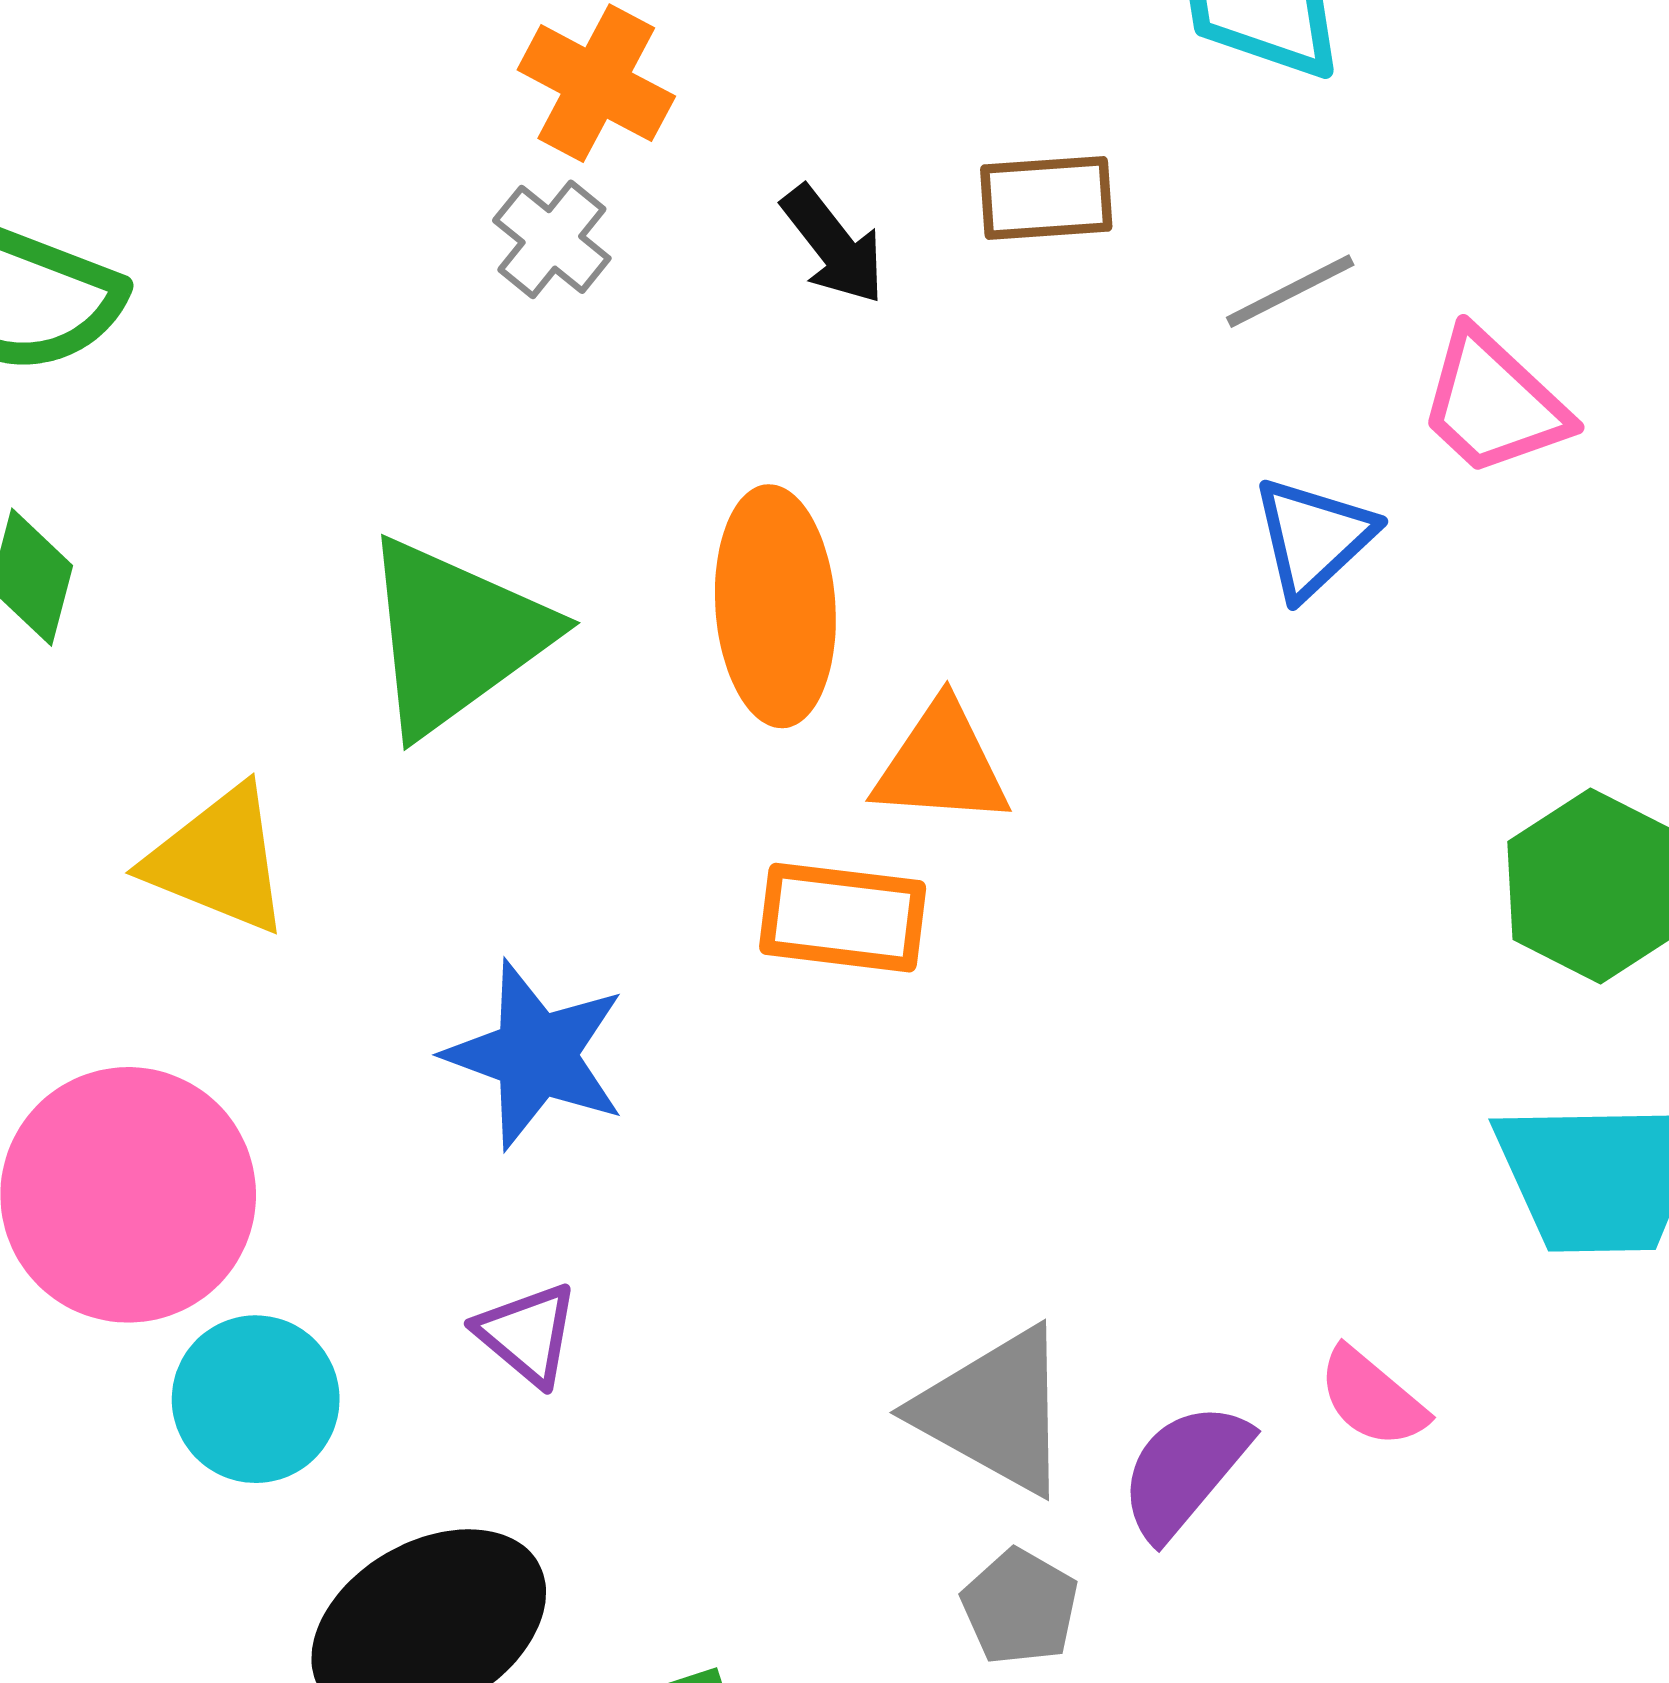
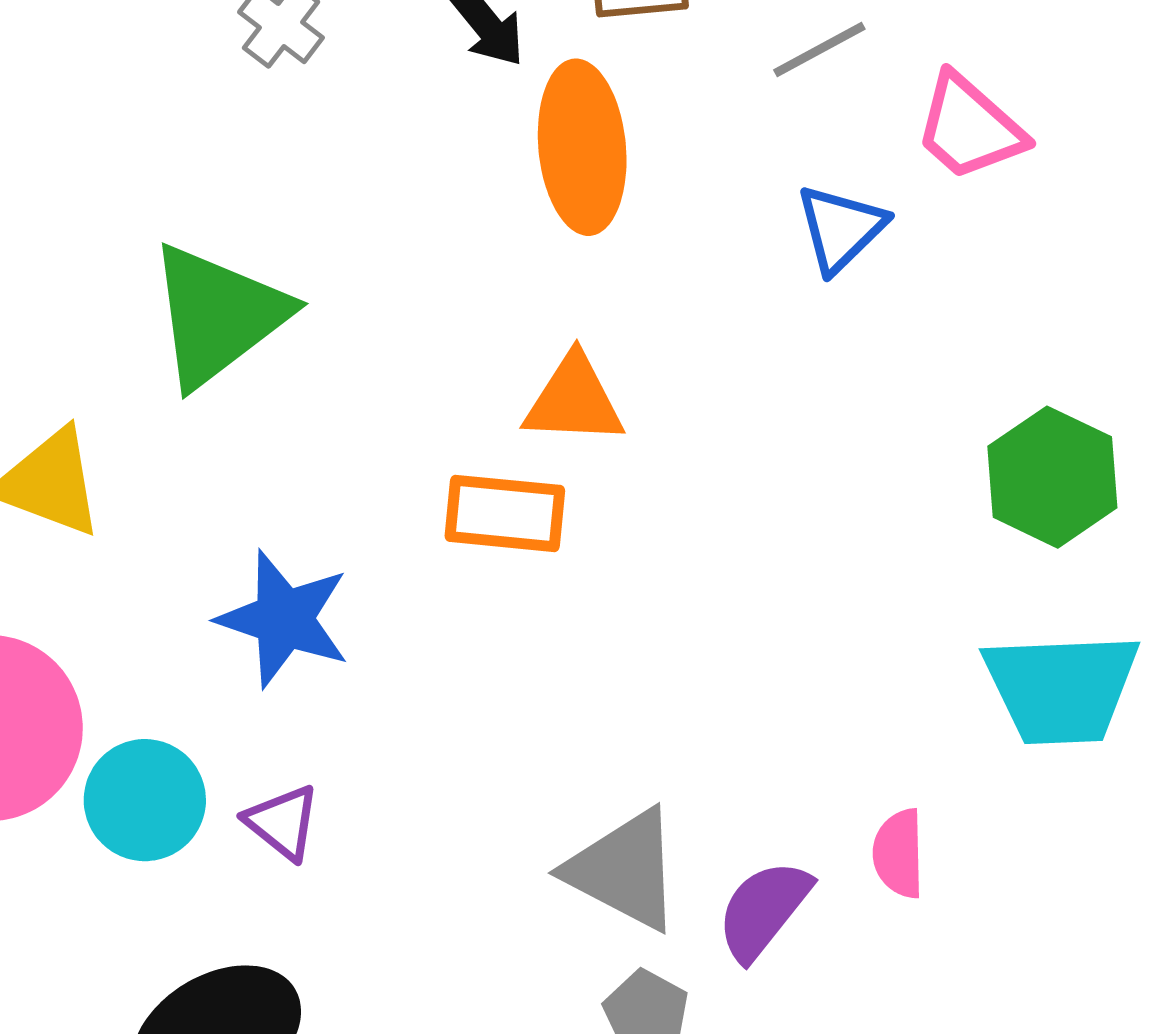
orange ellipse: (775, 606) -> (582, 147), moved
pink semicircle: (1372, 1398) -> (899, 854), turned 50
cyan circle: (256, 1399) -> (145, 800), moved

